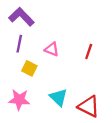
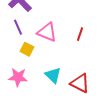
purple line: (19, 44) -> (18, 27), turned -35
pink triangle: (52, 49) -> (47, 32), size x1.5

